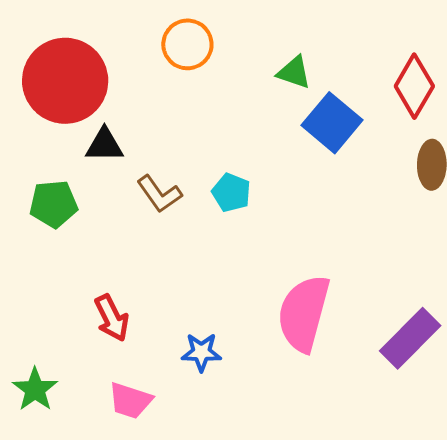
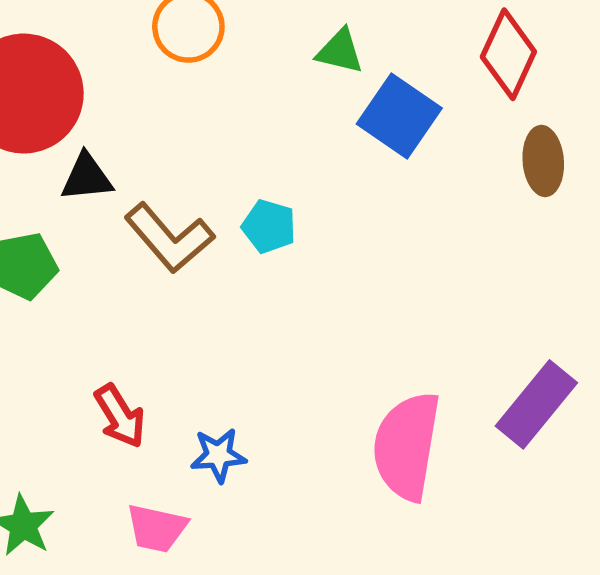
brown L-shape: (159, 194) -> (169, 238), size x1.4
pink semicircle: (304, 313) -> (407, 446), moved
blue star: (201, 352) -> (218, 455), moved

